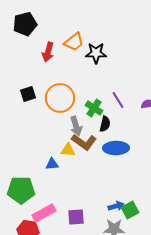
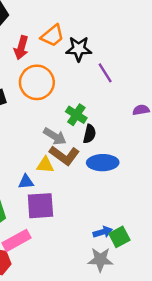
orange circle: (60, 98) -> (37, 82), moved
purple line: (118, 100) -> (105, 73), moved
gray arrow: (76, 126) -> (55, 136), turned -42
purple square: (76, 217) -> (40, 206), moved, size x1.4

